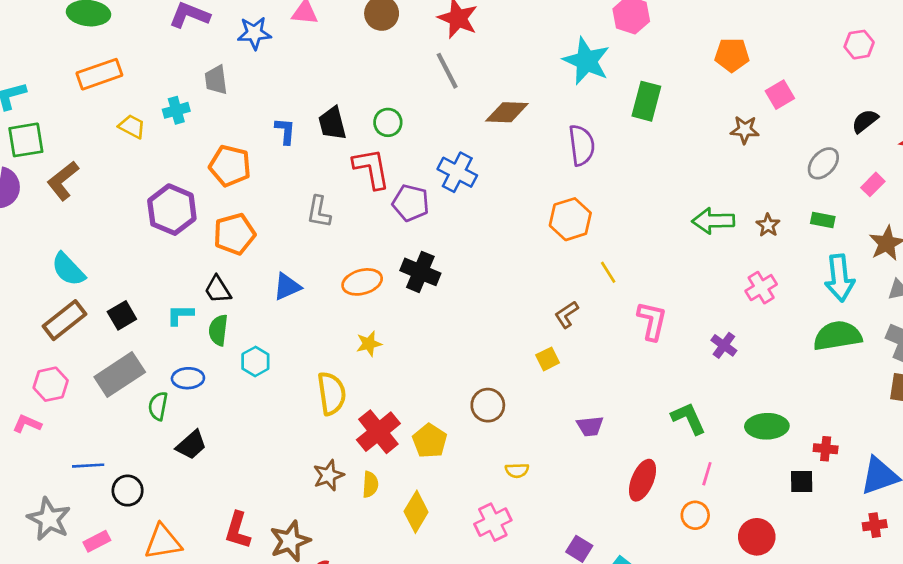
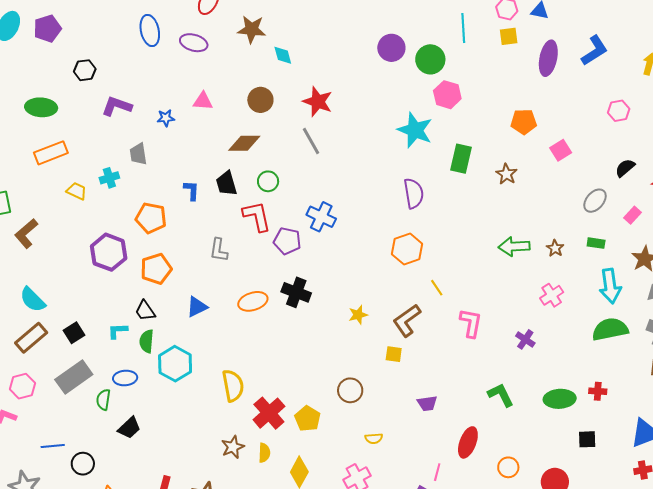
blue star: (254, 33) -> (166, 118), size x0.7
brown diamond: (507, 112) -> (244, 143), moved
brown star: (745, 130) -> (506, 174), moved, turned 30
brown L-shape: (567, 315) -> (407, 320), size x1.6
yellow star: (369, 344) -> (358, 315), moved
yellow square: (548, 359) -> (394, 354), turned 36
cyan hexagon: (255, 361) -> (175, 364), size x1.6
red cross: (826, 449) -> (598, 391), moved
pink line: (707, 474) -> (437, 472), moved

